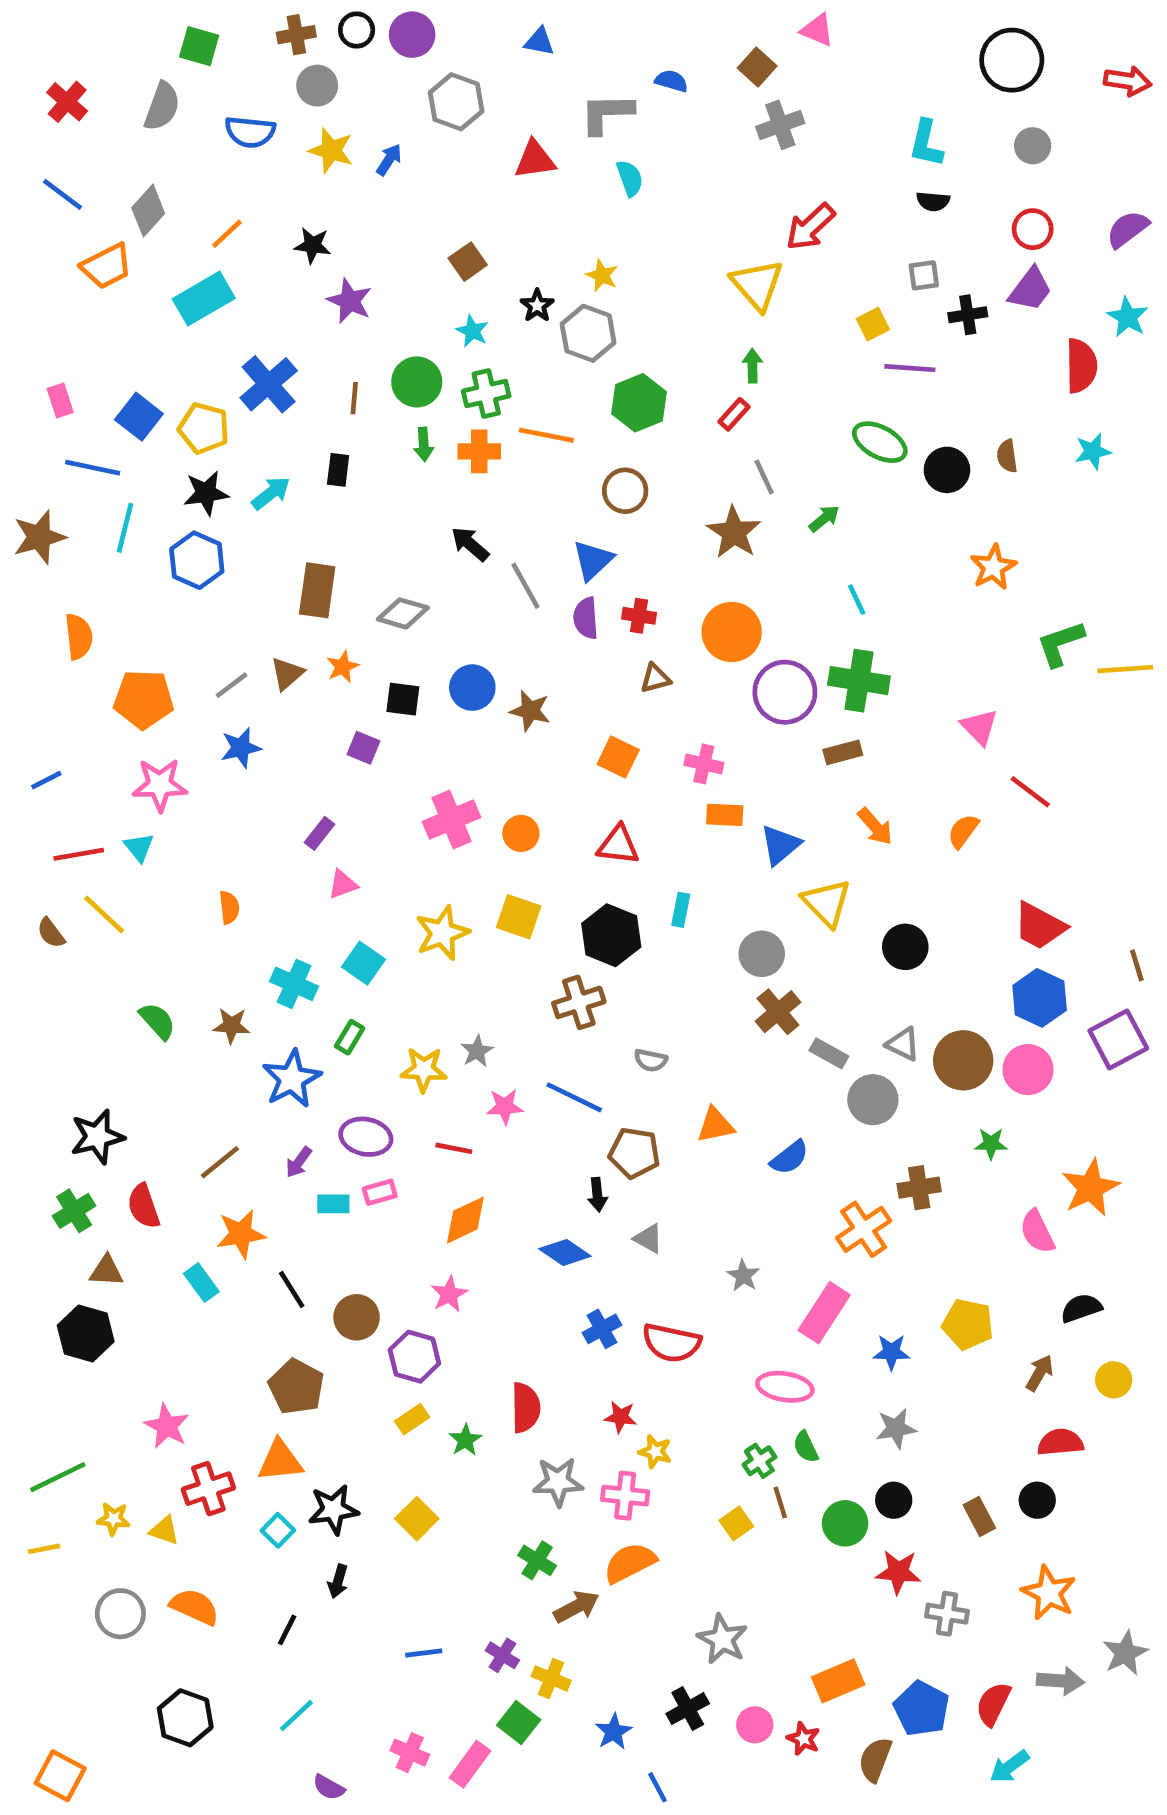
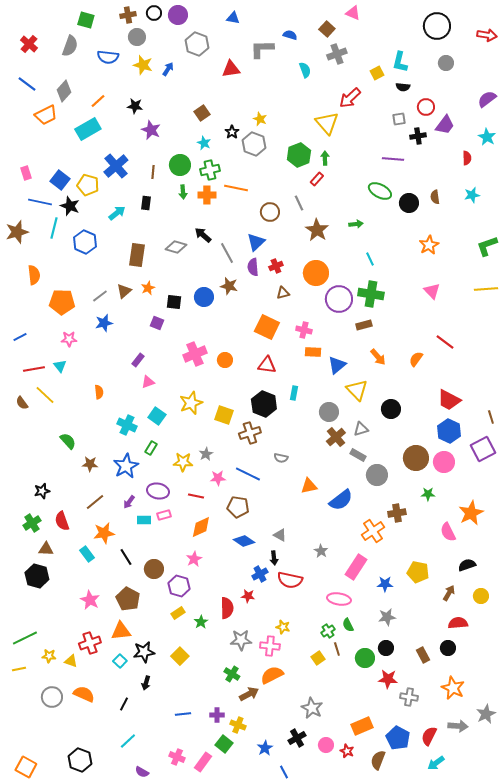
cyan semicircle: (630, 178) -> (305, 70), moved
red circle: (1033, 229) -> (426, 107), moved
yellow square: (873, 324) -> (377, 73), moved
red semicircle: (1081, 366) -> (467, 158), size x0.6
green hexagon: (639, 403) -> (299, 155), moved
gray line: (764, 477) -> (299, 203), moved
black star: (206, 493) -> (70, 206), moved, turned 30
green arrow: (824, 519) -> (356, 224), turned 32
gray diamond: (403, 613) -> (176, 247), moved
red cross: (639, 616) -> (276, 266), turned -32
green L-shape: (1060, 644) -> (487, 246), moved
brown star: (530, 711) -> (229, 286), moved
pink triangle: (979, 727) -> (432, 291), moved
orange square: (618, 757) -> (267, 327), size x1.4
pink star: (160, 785) -> (69, 339), size x0.7
yellow square: (519, 917) -> (224, 415), moved
brown star: (232, 1026) -> (90, 464), moved
gray triangle: (903, 1044) -> (361, 429), moved, turned -42
black star: (97, 1137) -> (42, 491), size x0.7
brown pentagon: (634, 1153) -> (238, 507), moved
blue semicircle: (790, 1158) -> (341, 500), size x1.4
black arrow: (597, 1195) -> (274, 558), moved
red star: (620, 1417) -> (248, 596), moved
pink star: (167, 1426) -> (90, 600), moved
purple cross: (502, 1655) -> (217, 715), turned -32
black hexagon: (185, 1718) -> (80, 760), moved

